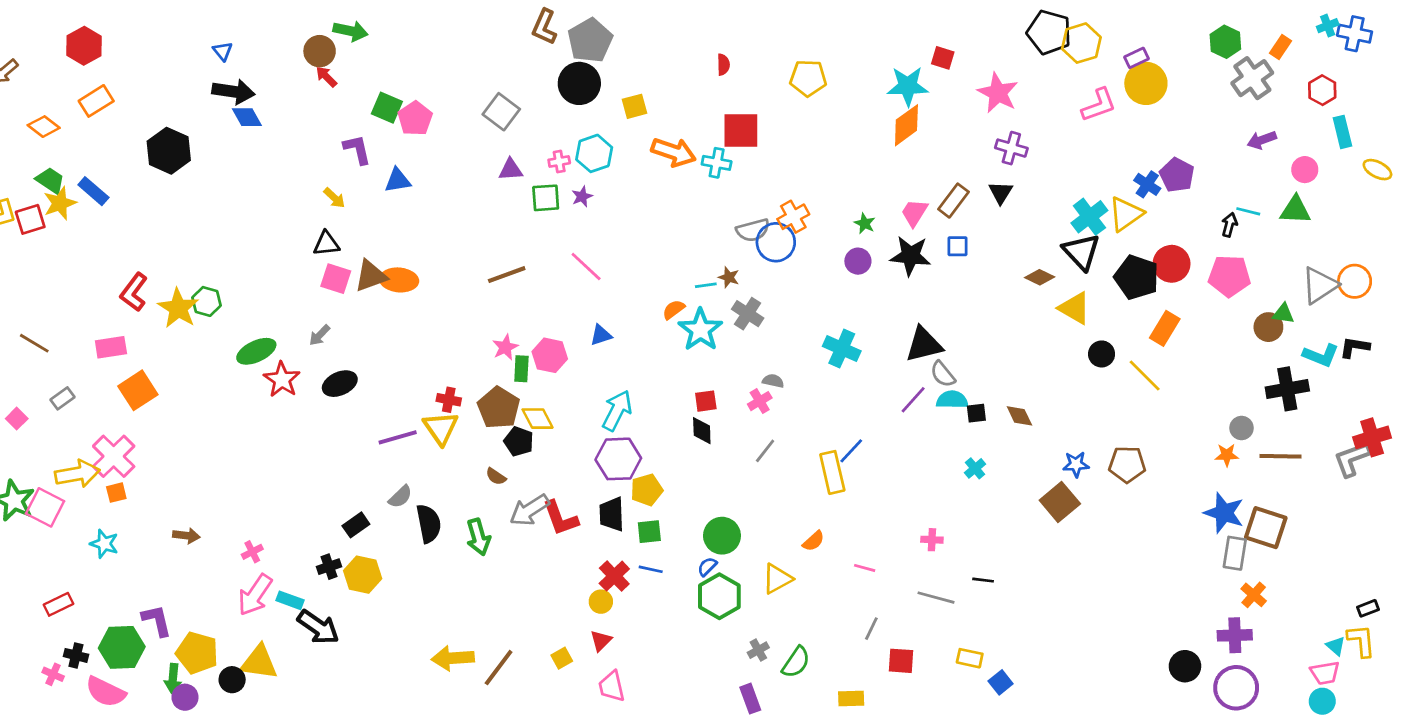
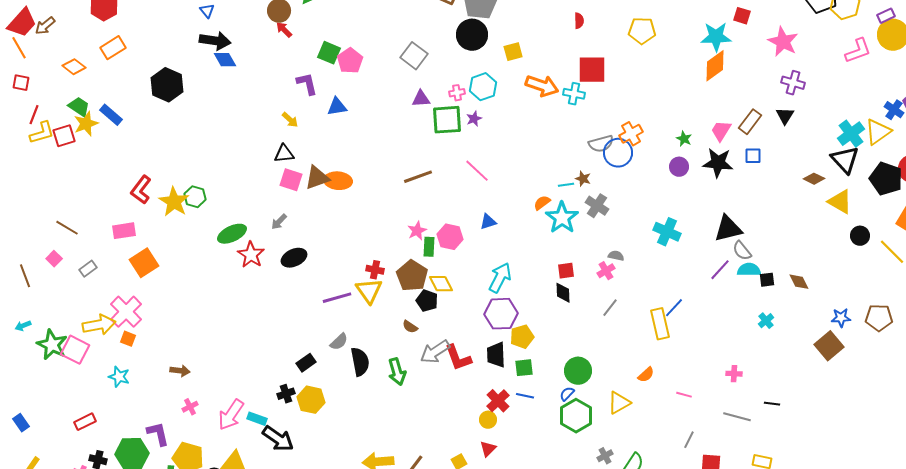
green square: (546, 198) -> (447, 120), size x1.4
pink square: (17, 419) -> (54, 259), moved
orange square: (116, 493) -> (128, 339), turned 35
pink cross: (252, 552) -> (190, 407), moved

